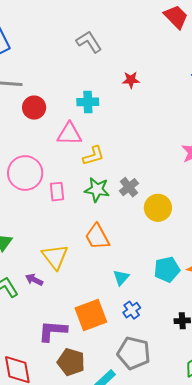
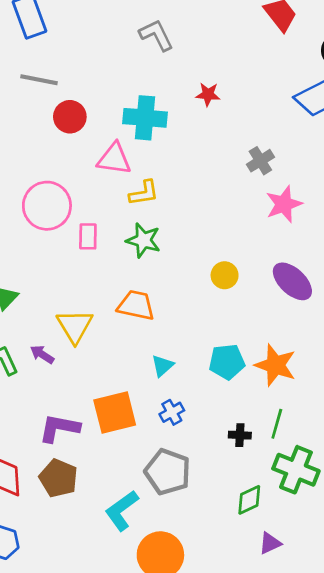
cyan cross: (88, 102) -> (145, 118), size x1.4
gray cross: (129, 187) -> (260, 161), moved
yellow circle: (158, 208) -> (225, 275), size x0.7
orange trapezoid: (97, 237) -> (136, 305), turned 124
brown pentagon: (71, 362) -> (59, 478), moved

